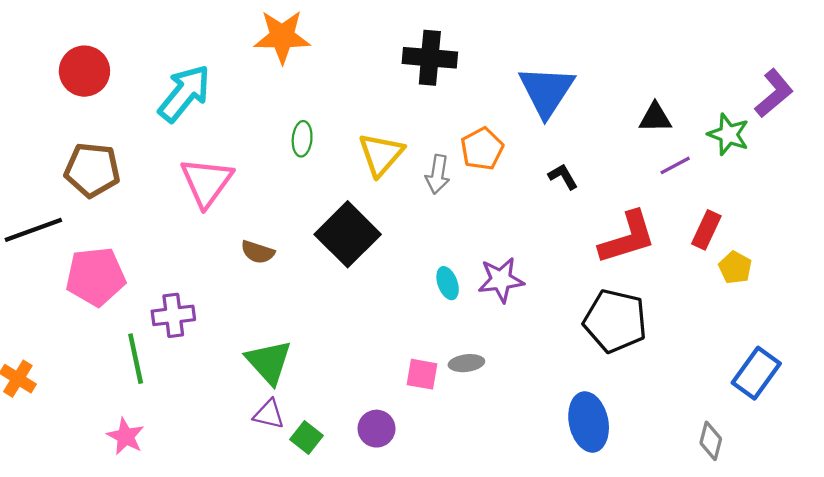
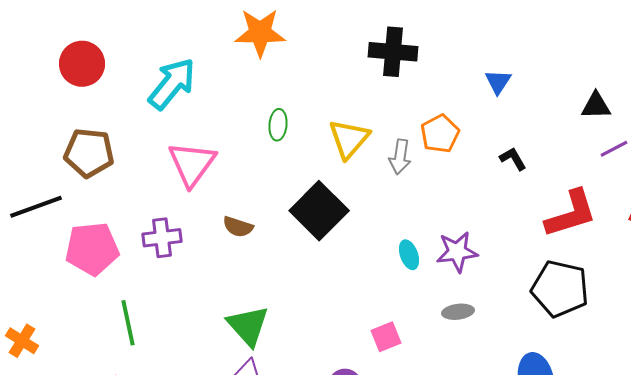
blue triangle: (546, 91) -> (498, 82), size x0.5
purple cross: (173, 315) -> (162, 238), moved
gray ellipse: (466, 363) -> (458, 312), moved
pink square: (422, 374) -> (386, 337), turned -32

